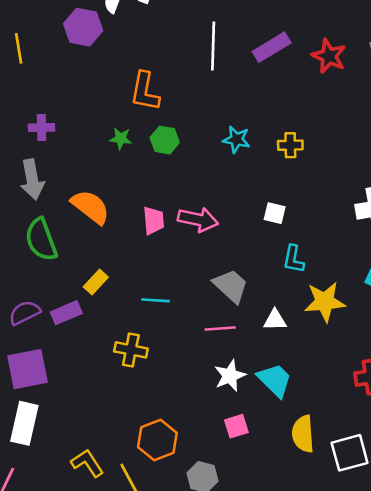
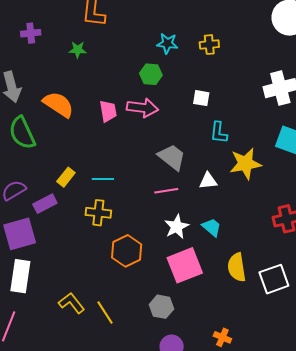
purple cross: (42, 128) -> (31, 33), moved
green hexagon: (165, 140) -> (151, 74), moved
yellow rectangle: (96, 282) -> (66, 177), moved
cyan line: (156, 300) -> (103, 179), moved
purple rectangle: (66, 313) -> (45, 204), moved
cyan trapezoid: (275, 380) -> (212, 227), size x0.7
pink square: (236, 426) -> (185, 265), size x1.8
orange hexagon: (157, 440) -> (127, 251), moved

